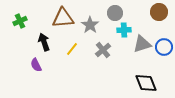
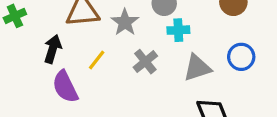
black arrow: (44, 42) -> (53, 49), turned 36
gray triangle: (142, 44) -> (197, 68), moved
purple semicircle: (36, 65) -> (65, 87), moved, size x1.5

